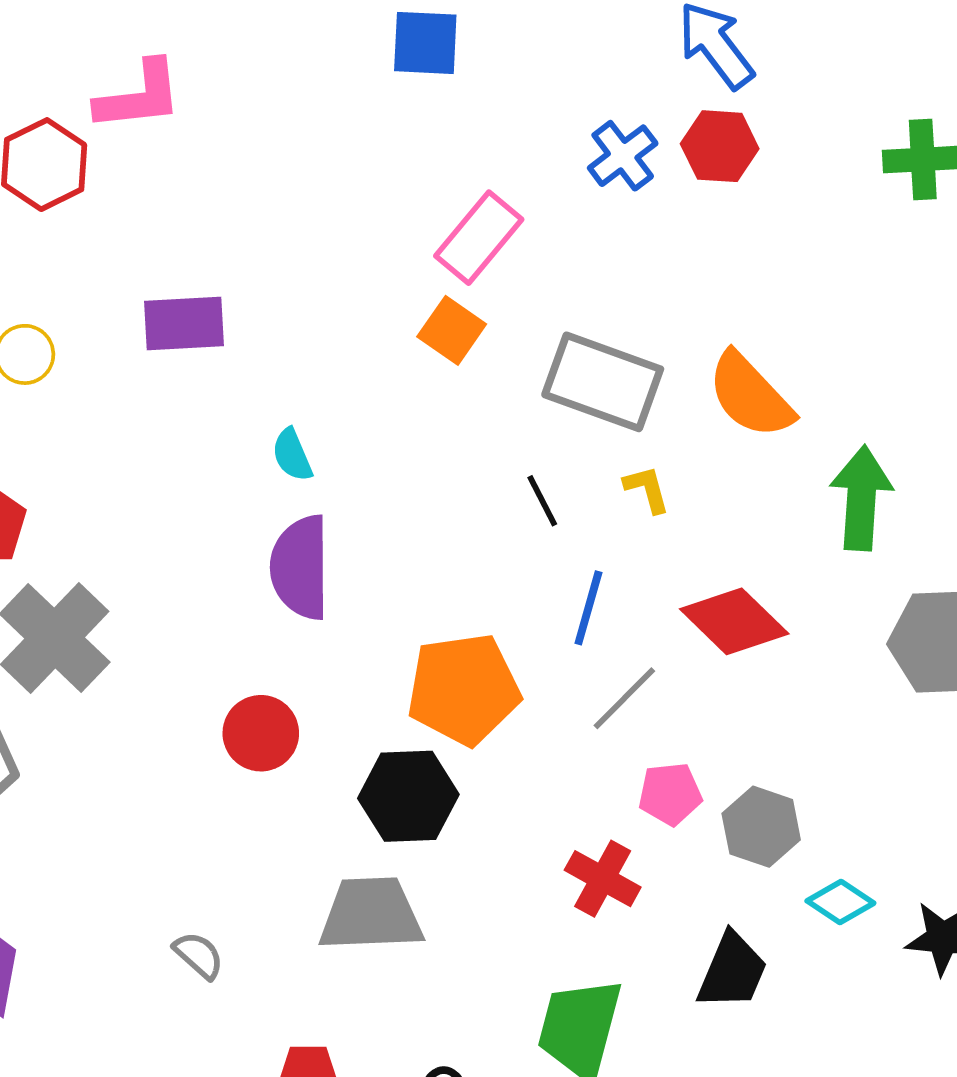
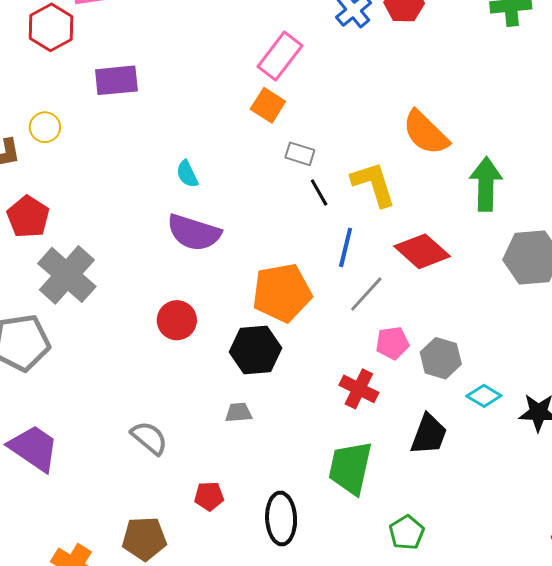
purple rectangle: (184, 323) -> (116, 80), moved
gray rectangle: (603, 382) -> (300, 154), moved, size x0.5
yellow L-shape: (647, 489) -> (374, 184), size x1.8
purple semicircle: (300, 567) -> (194, 233), turned -70
gray trapezoid: (371, 914) -> (238, 413), size x0.5
gray semicircle: (199, 955) -> (149, 438), size x1.4

